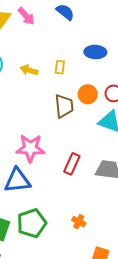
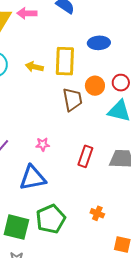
pink arrow: (26, 16) -> (27, 13), turned 138
yellow rectangle: (60, 67) -> (65, 61), size x2.0
pink star: (30, 148) -> (43, 144), size x0.5

